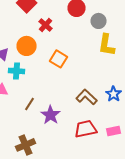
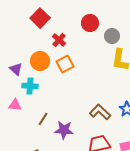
orange square: (58, 59) -> (65, 64), moved, turned 30
purple star: (50, 115) -> (64, 130), turned -30

